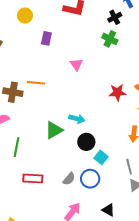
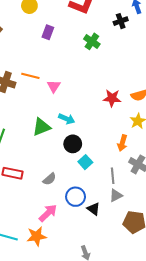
green cross: (110, 39) -> (92, 41), moved
pink triangle: (76, 64) -> (54, 86), moved
blue circle: (90, 179) -> (76, 197), moved
black triangle: (108, 210) -> (94, 209), moved

